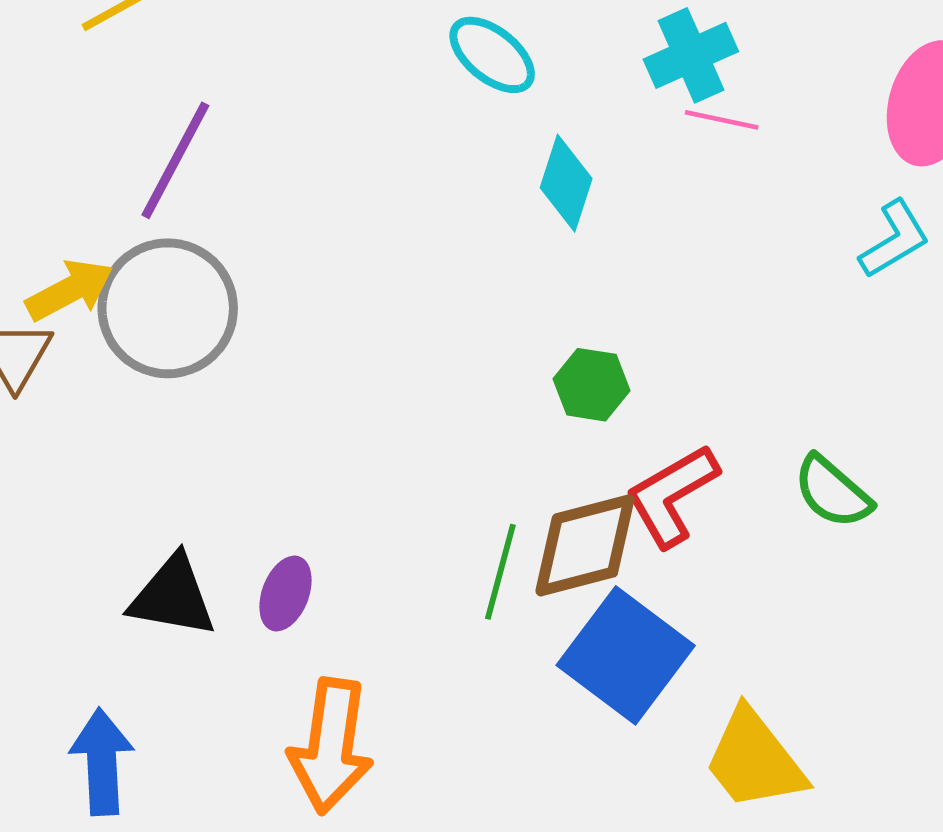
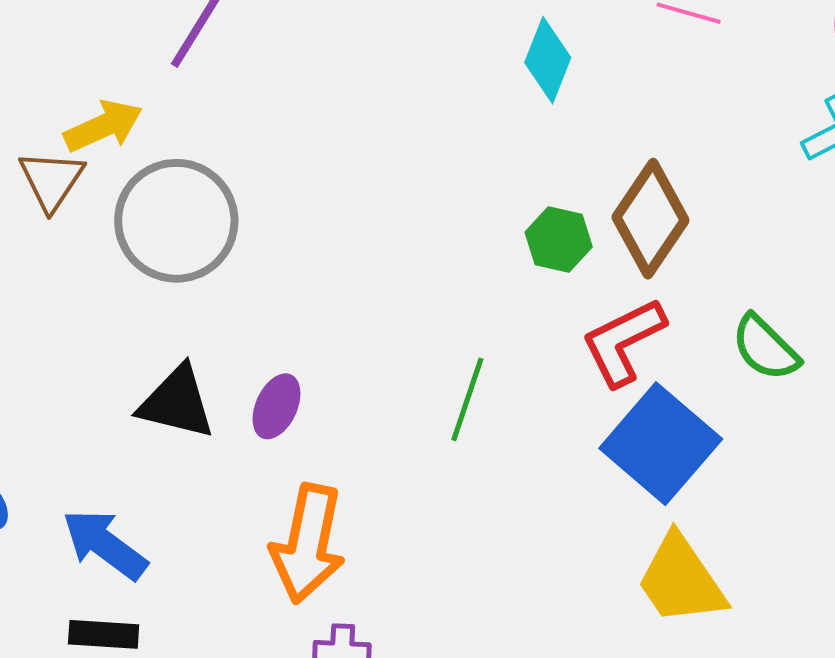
gray circle: (168, 308) -> (176, 221), moved
brown diamond: (585, 545) -> (650, 219), moved, turned -45
blue square: (626, 655) -> (661, 444), moved
blue arrow: (102, 762) -> (105, 544), turned -54

